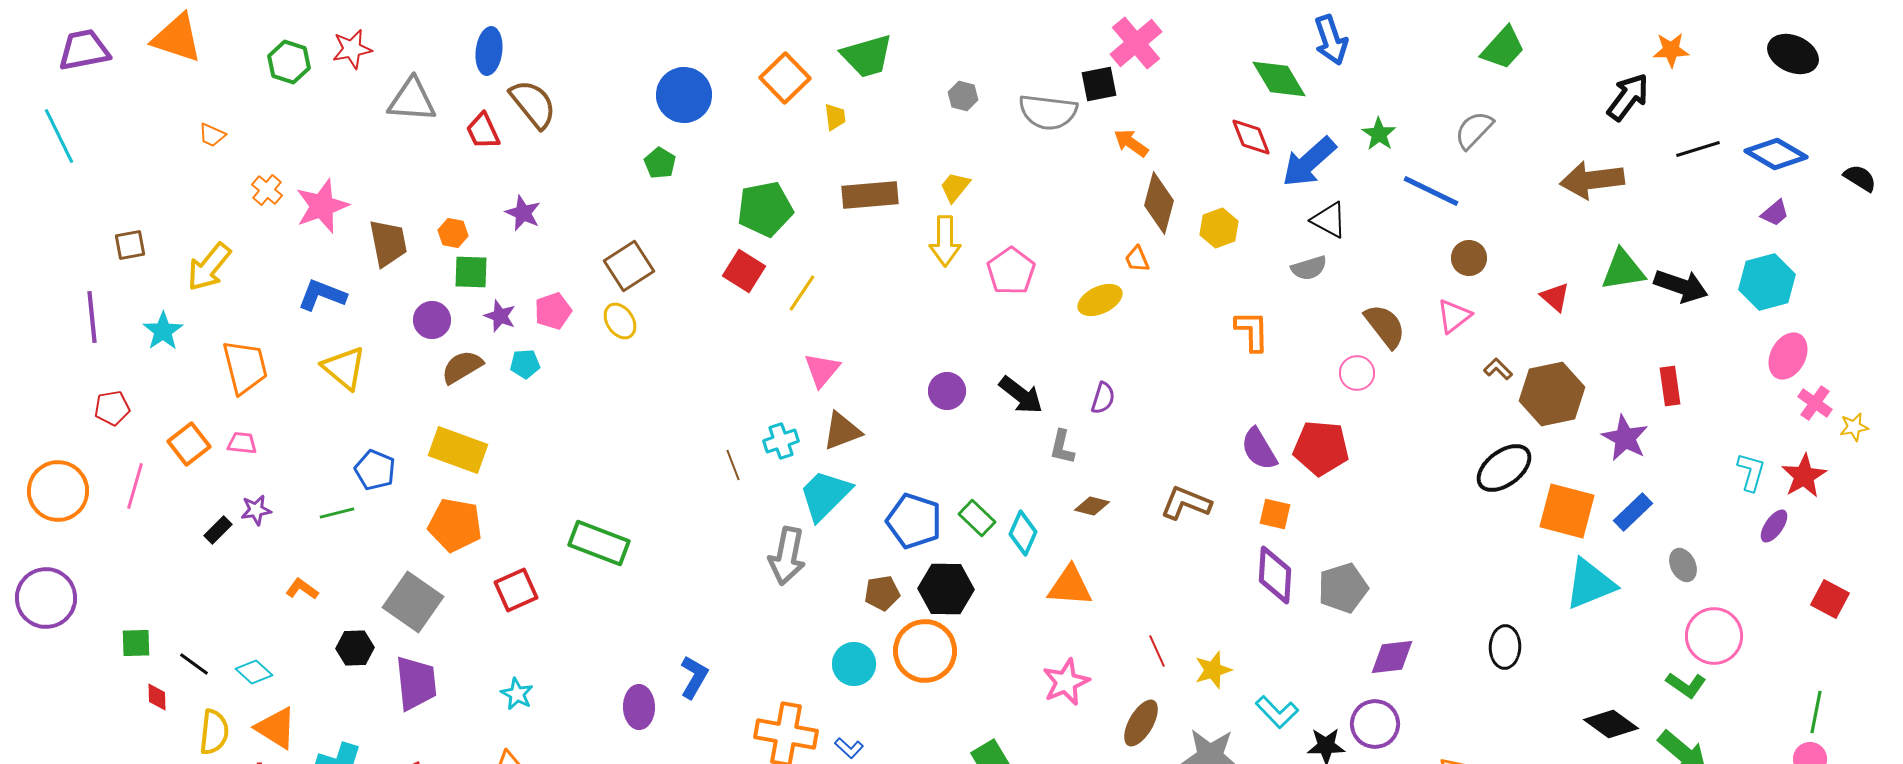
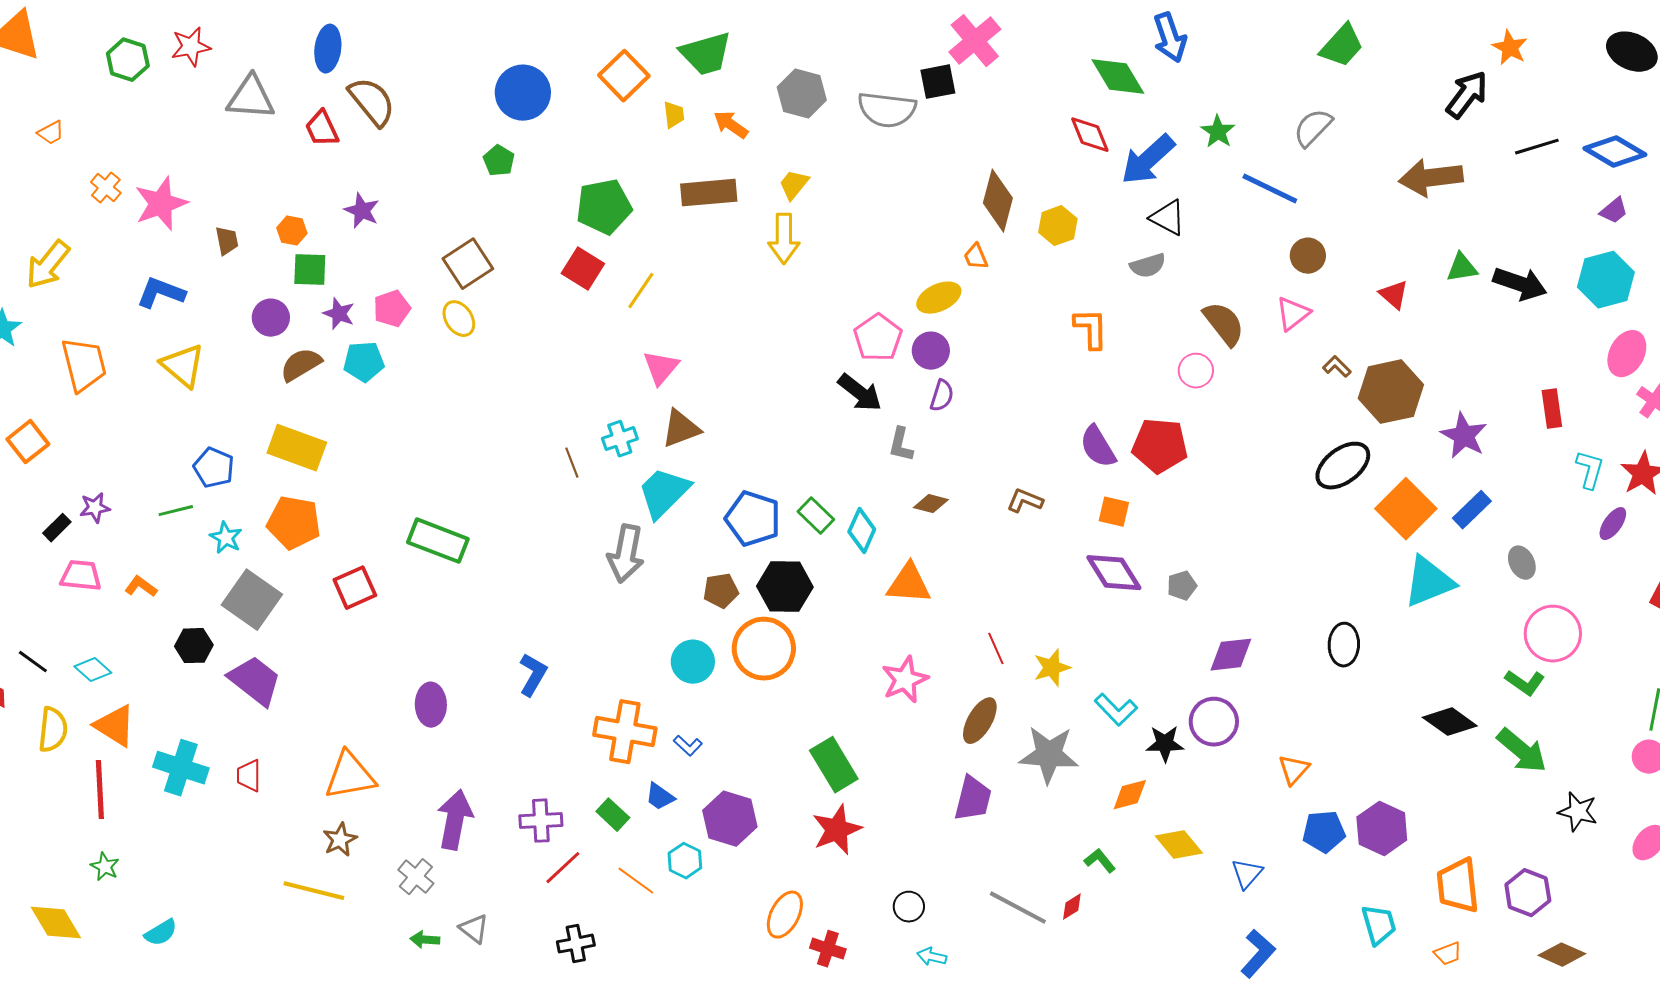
orange star: (1671, 50) -> (1510, 48), turned 30
gray hexagon: (963, 96) -> (802, 94), size x1.6
orange trapezoid: (212, 135) -> (51, 133), turned -52
orange arrow: (1131, 143) -> (731, 125), moved
brown trapezoid: (388, 243) -> (227, 241), size x0.6
green triangle: (1623, 270) -> (1462, 268), size x0.7
pink pentagon: (1011, 271) -> (878, 338), moved
cyan pentagon: (525, 364) -> (364, 362), size x1.4
red rectangle: (1670, 386) -> (1552, 409), moved
purple circle: (947, 391) -> (931, 351), moved
pink trapezoid: (242, 443) -> (81, 576), moved, size x1.4
brown L-shape: (1186, 503) -> (1025, 501), size x0.7
orange square: (1567, 511) -> (1406, 509), turned 30
purple diamond: (1275, 575) -> (1114, 573), turned -36
gray pentagon: (1343, 588) -> (1182, 586), size x0.6
purple trapezoid: (416, 683) -> (255, 681), turned -46
cyan star: (517, 694) -> (226, 538), moved
purple ellipse: (639, 707) -> (431, 705), moved

